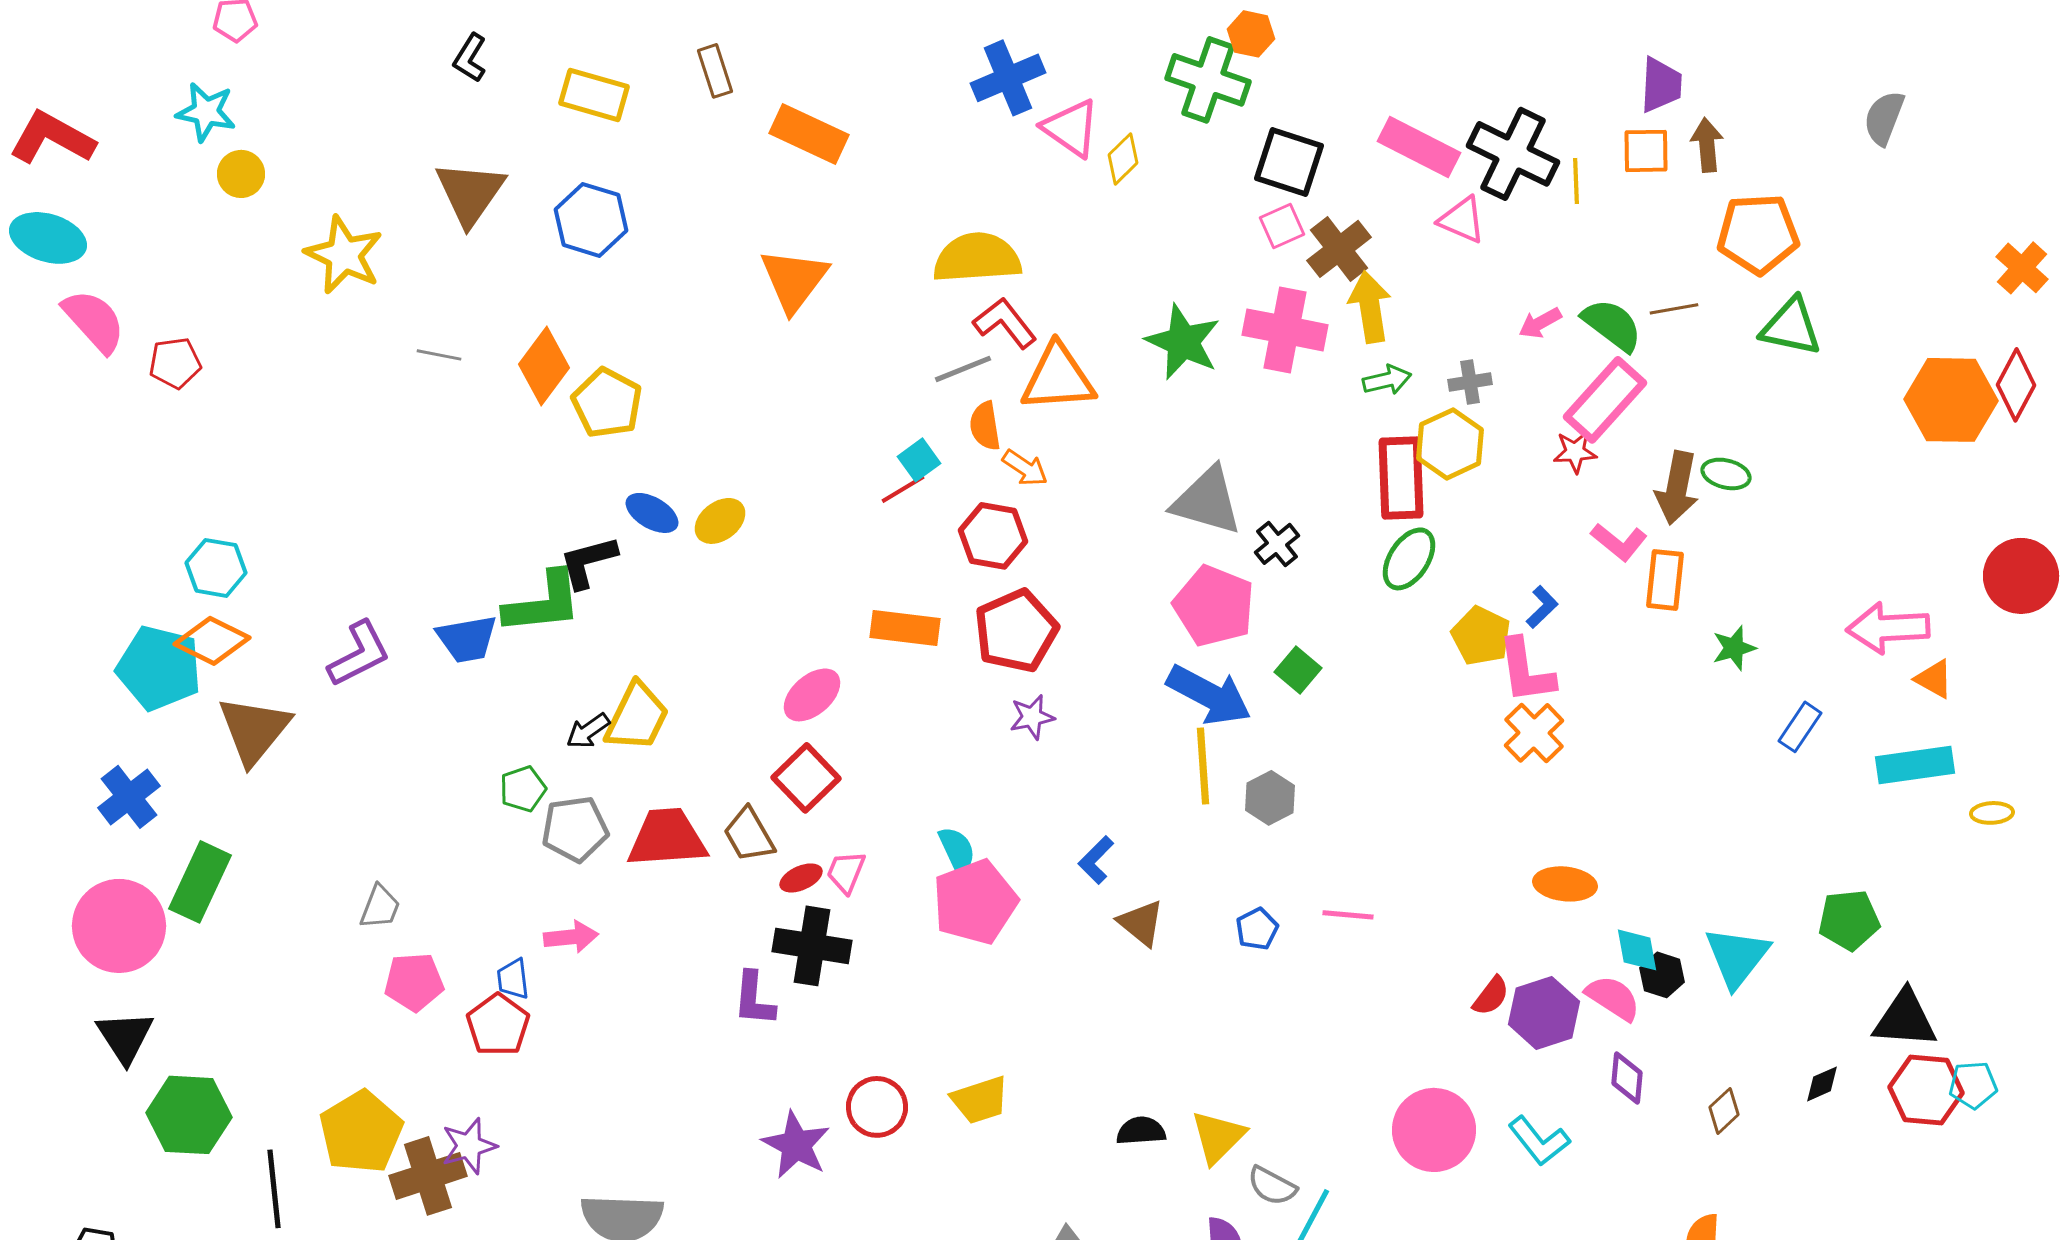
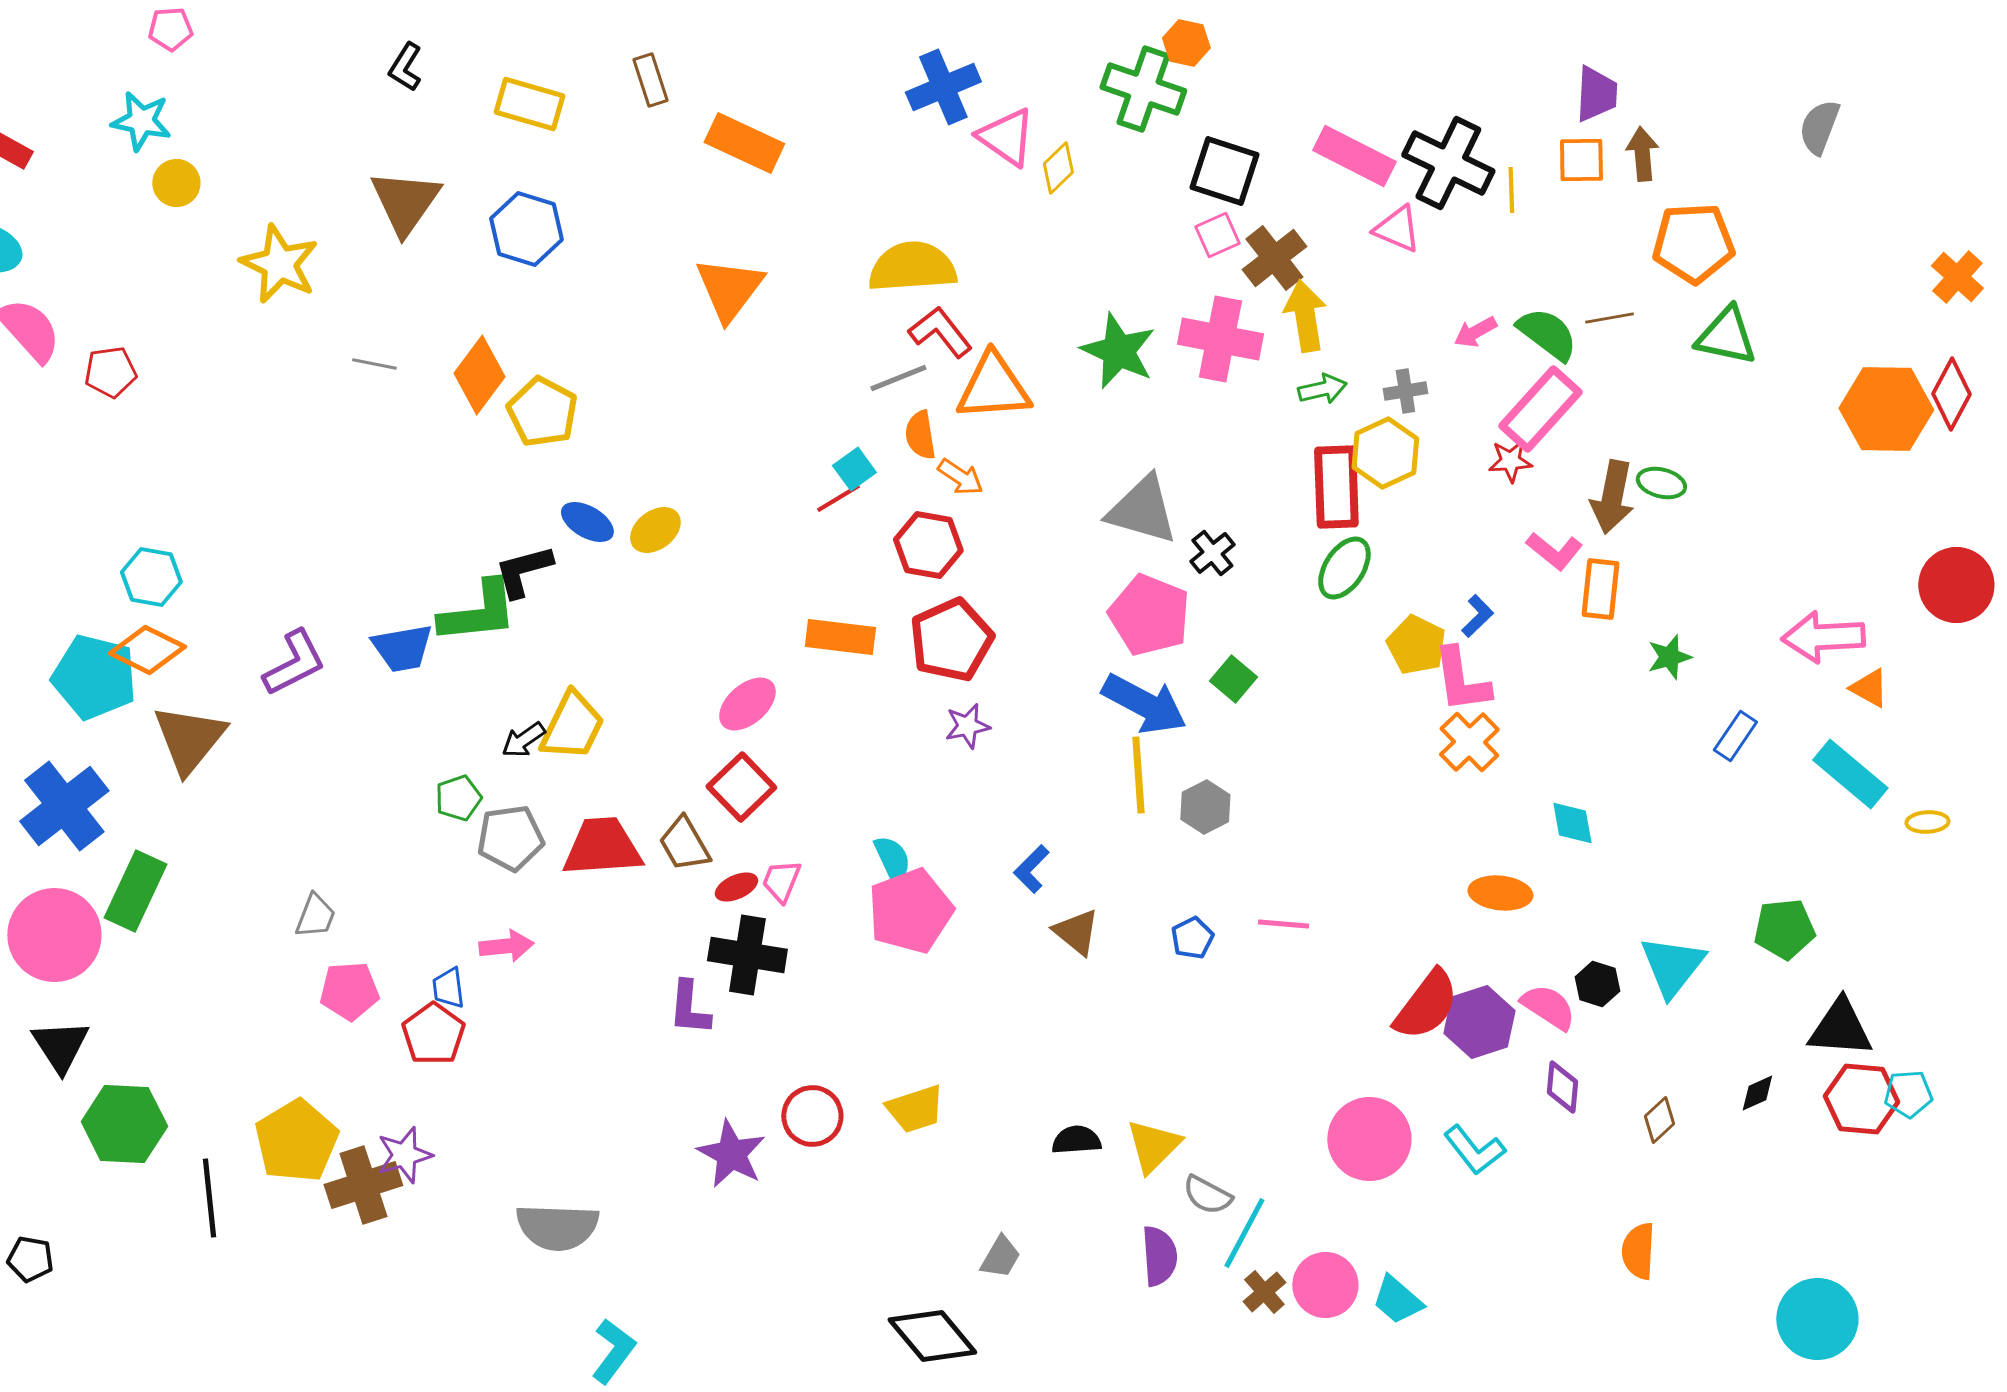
cyan rectangle: (1915, 765) -> (1850, 774), turned 48
blue cross: (129, 797) -> (64, 806), size x1.4
cyan diamond: (1637, 950) -> (1572, 823), moved
red semicircle: (1491, 996) -> (1426, 1005), size x1.8

